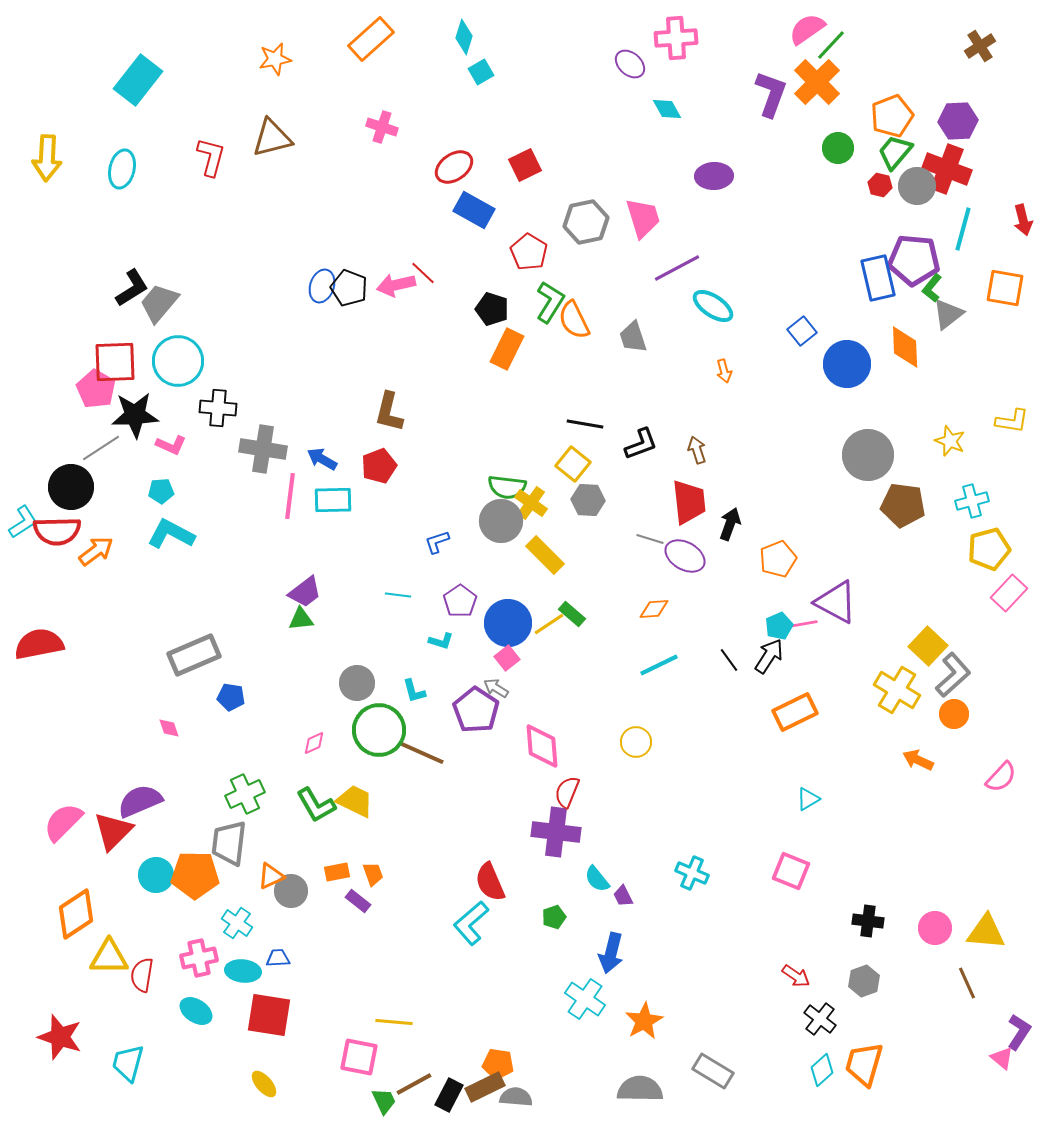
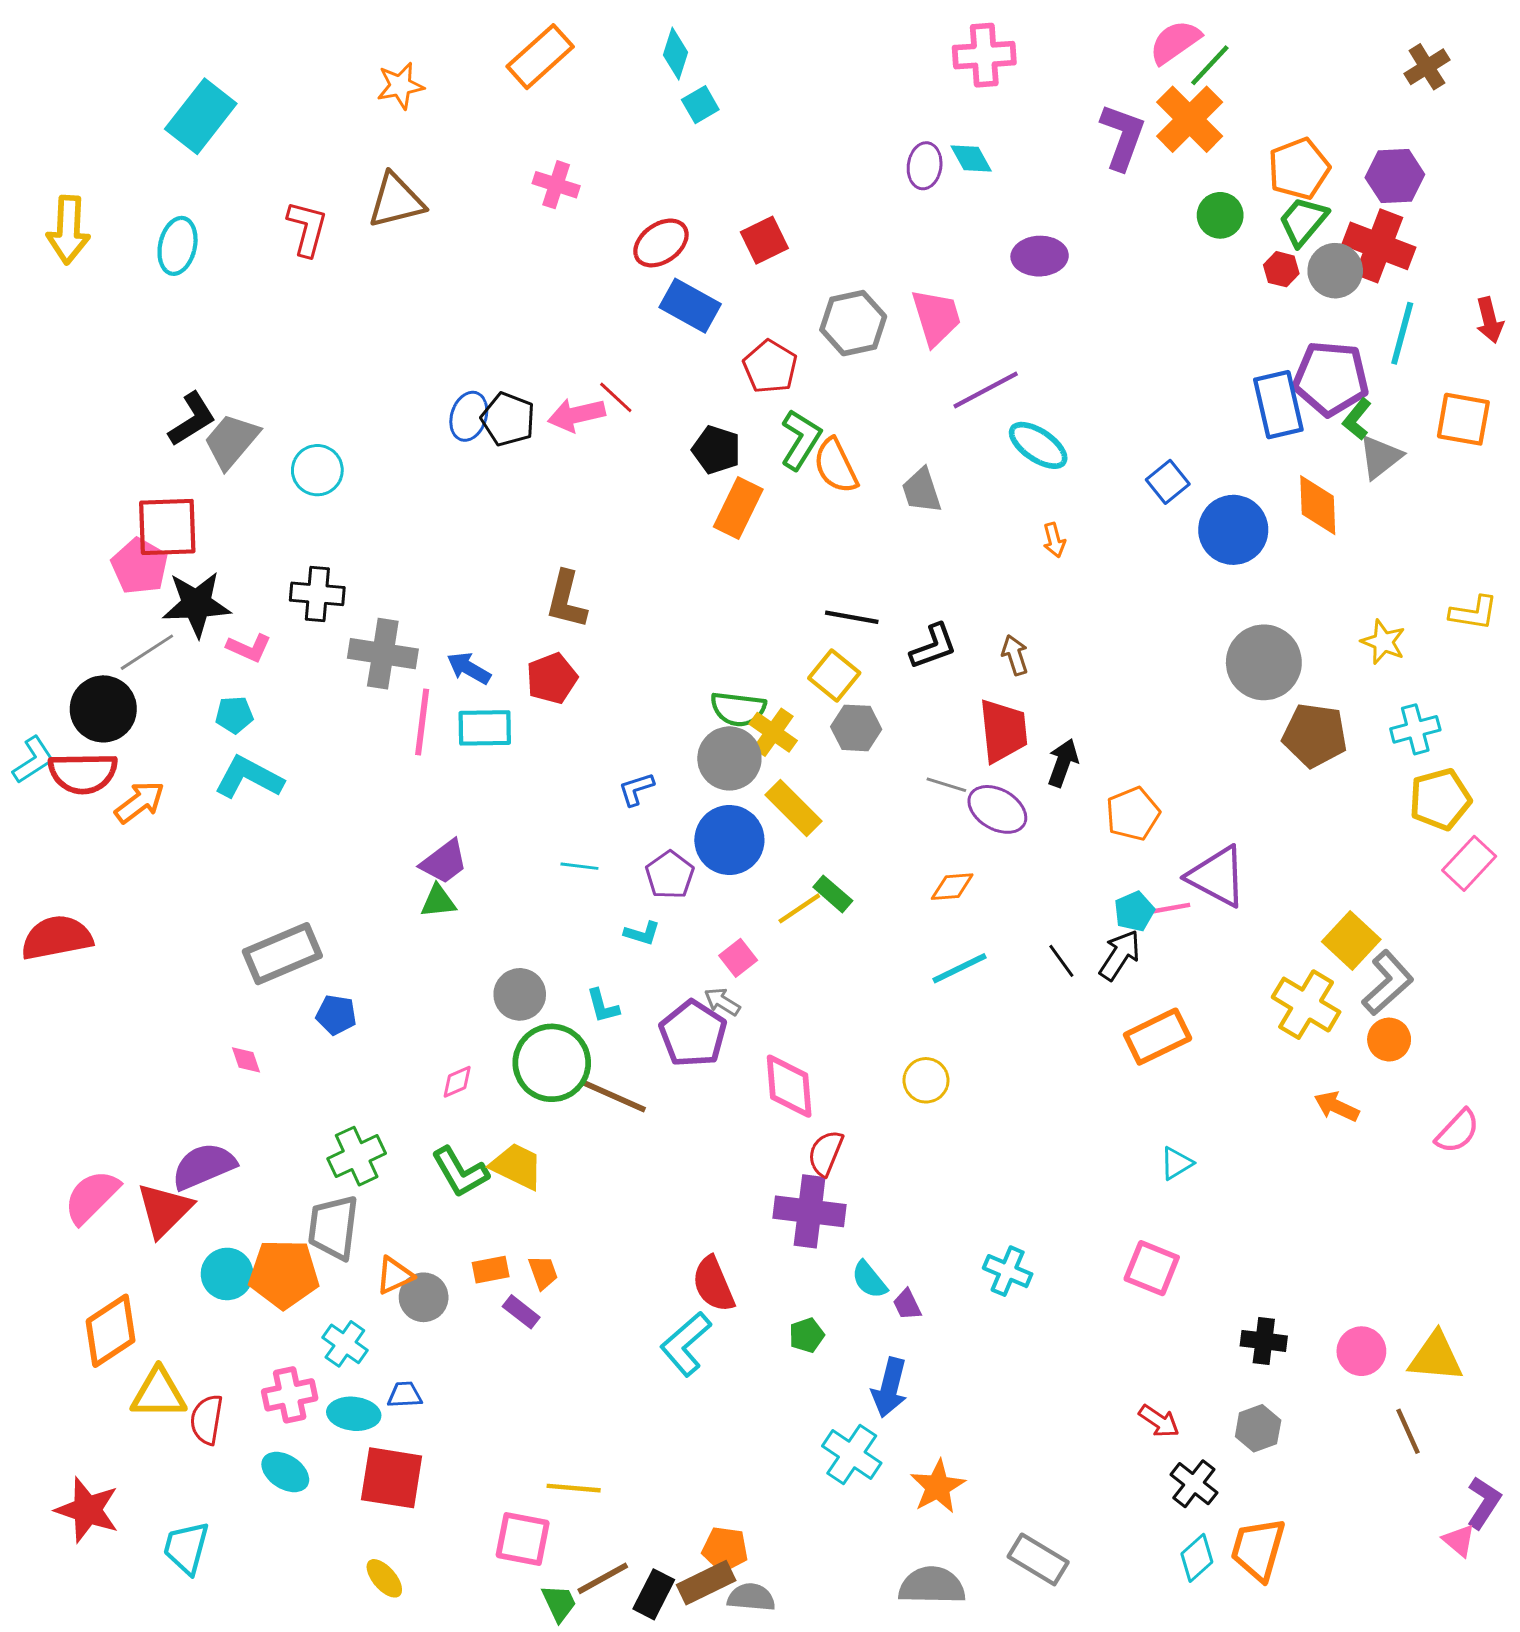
purple ellipse: (630, 64) -> (925, 166), moved, turned 56
cyan circle: (178, 361) -> (317, 470), moved, size x0.7
blue circle: (508, 623) -> (729, 840), moved

